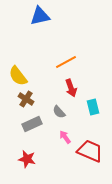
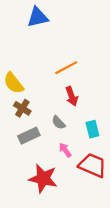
cyan rectangle: (93, 107) -> (92, 129), moved
red star: (27, 159) -> (43, 178), moved, size x1.5

